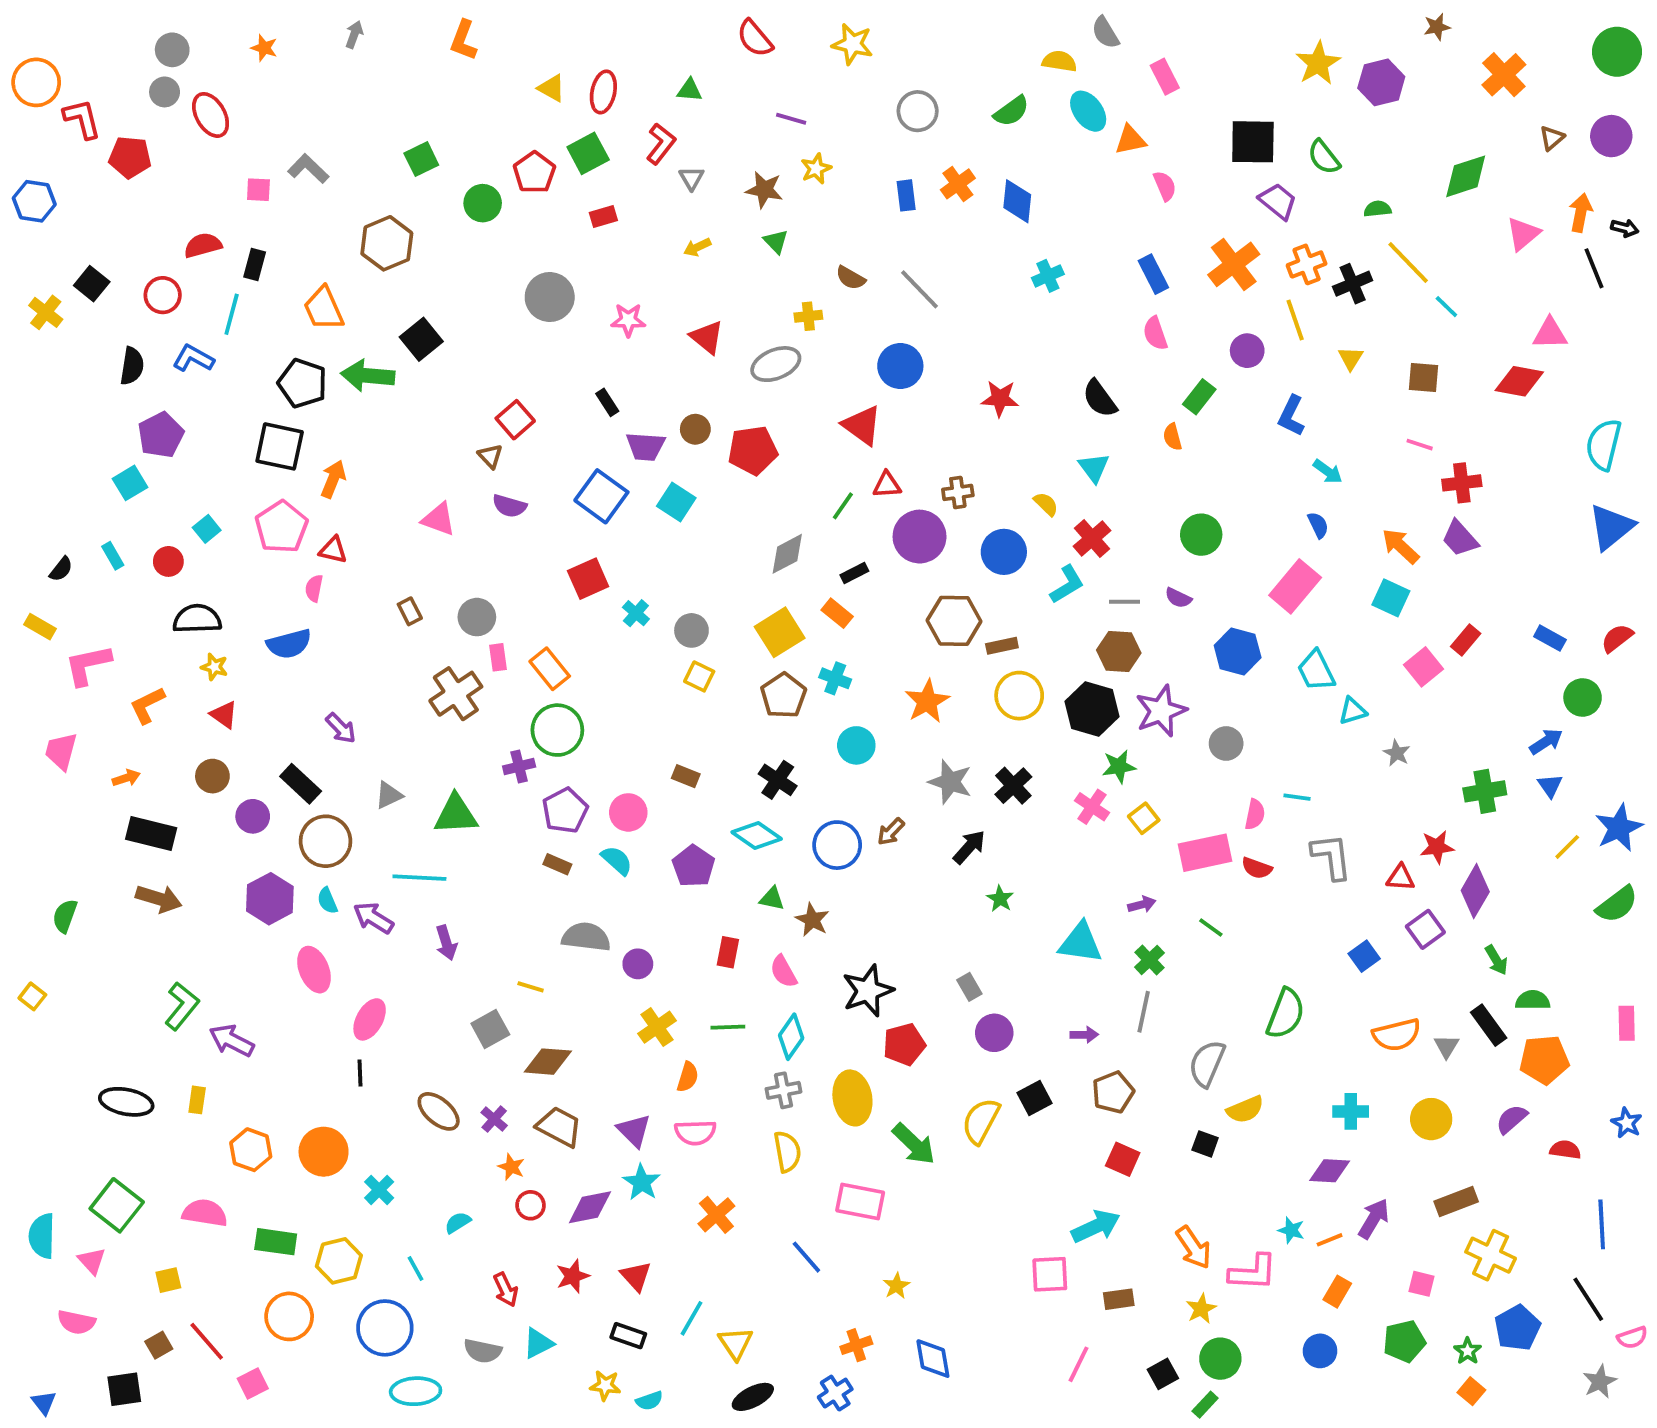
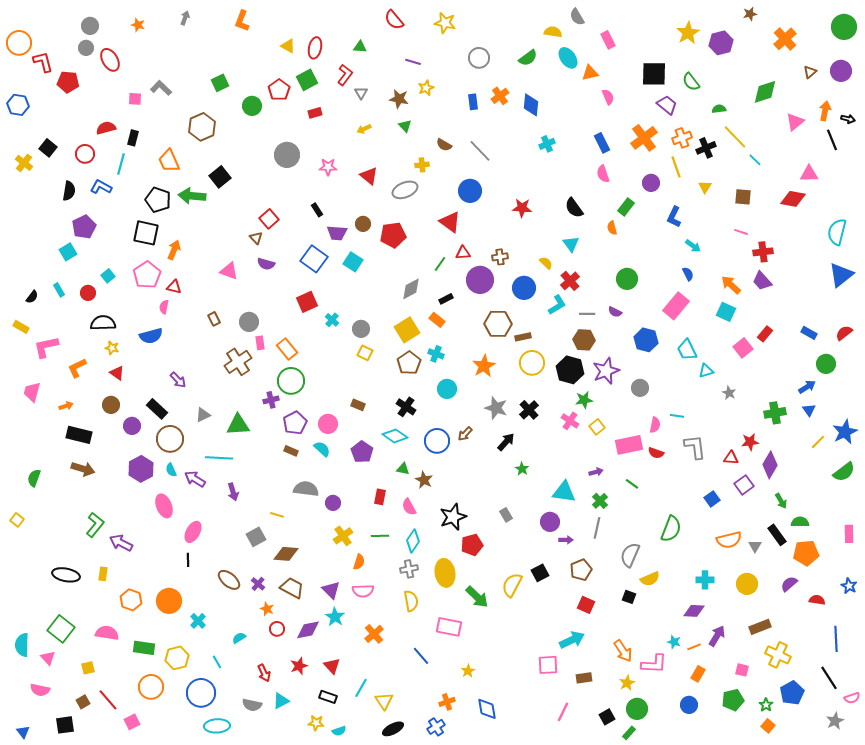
purple circle: (994, 1033) -> (550, 522), moved

